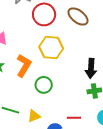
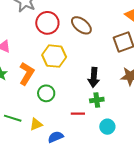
red line: (74, 118) -> (78, 114), moved

